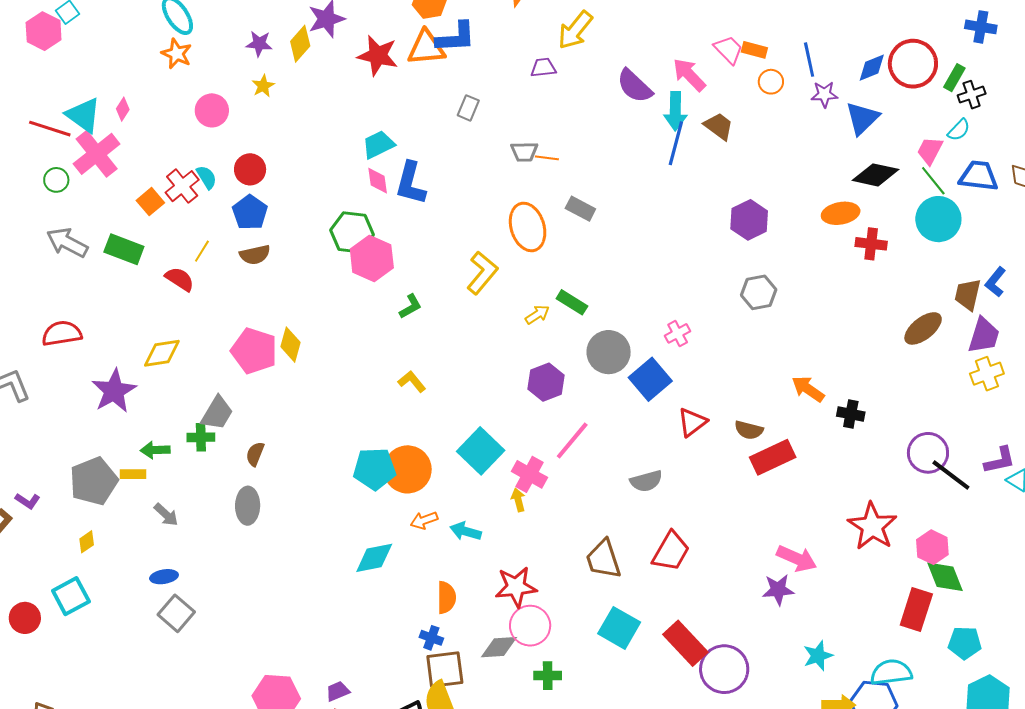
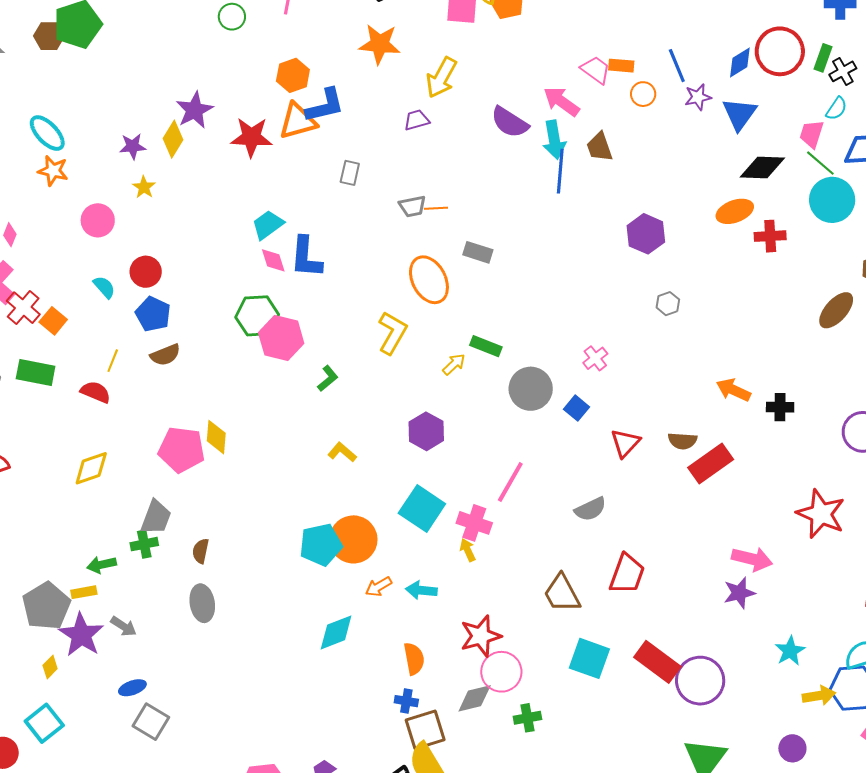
brown trapezoid: (719, 126) -> (599, 147), turned -136
red cross: (182, 186) -> (23, 308), moved
gray hexagon: (759, 292) -> (668, 304), size x0.7
blue square: (650, 379) -> (576, 408), size x0.6
purple hexagon: (546, 382) -> (426, 431), moved
purple star: (114, 391) -> (81, 635), moved

